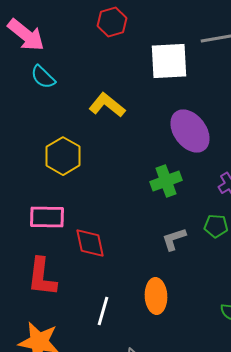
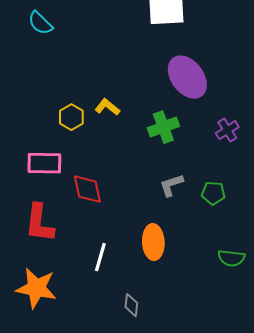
yellow L-shape: (107, 105) -> (107, 107), moved, size x0.7
yellow hexagon: (63, 156) -> (71, 117), moved, size x0.7
green pentagon: (216, 226) -> (213, 193), moved

